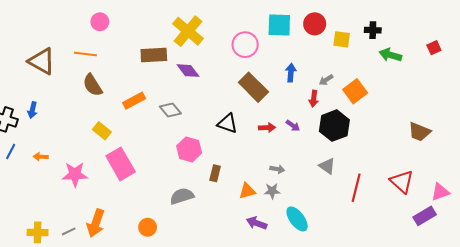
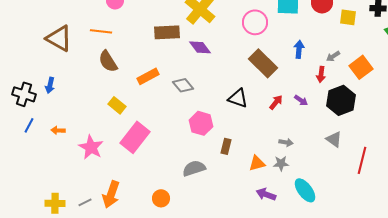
red arrow: (267, 128) -> (276, 102), turned -49
pink rectangle: (121, 164) -> (135, 137), turned 68
pink star: (75, 174) -> (91, 147), turned 30

